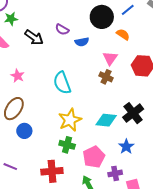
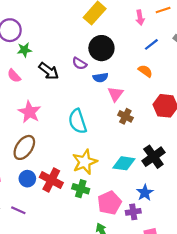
black circle: (102, 17) -> (101, 48), moved
pink triangle: (110, 58) -> (116, 94), moved
pink star: (18, 76) -> (30, 112), size x1.5
blue circle: (24, 131) -> (27, 179), moved
red cross: (52, 171) -> (51, 180), moved, turned 30
purple cross: (115, 173) -> (133, 212), moved

